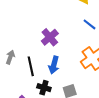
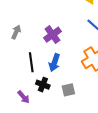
gray arrow: (10, 57) -> (16, 32), moved

